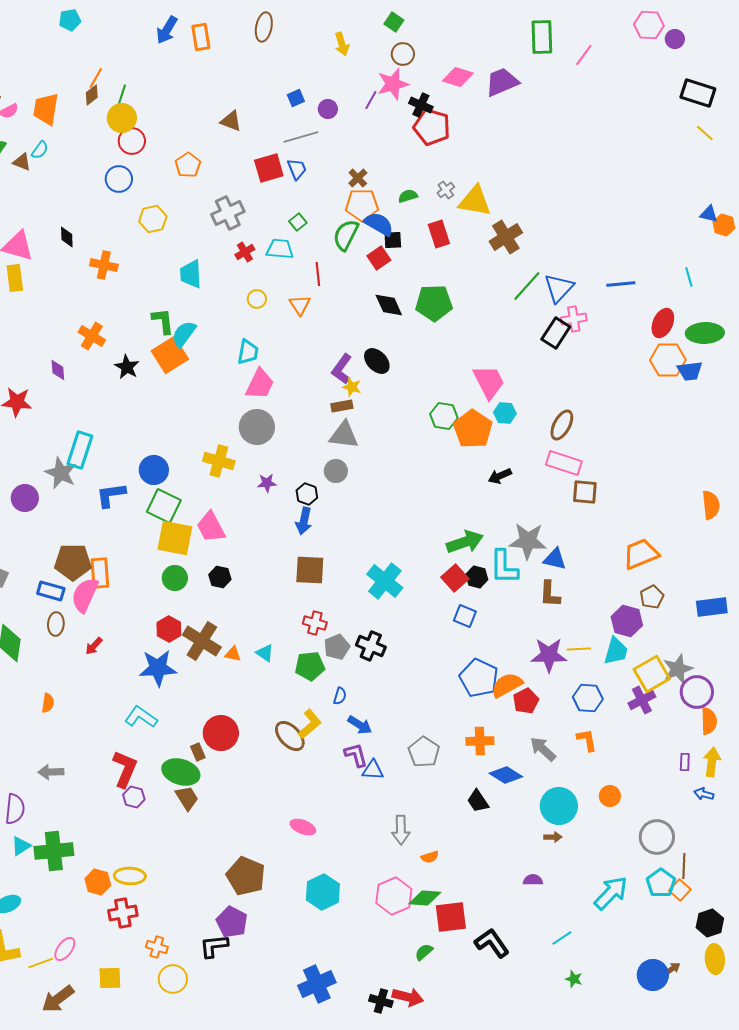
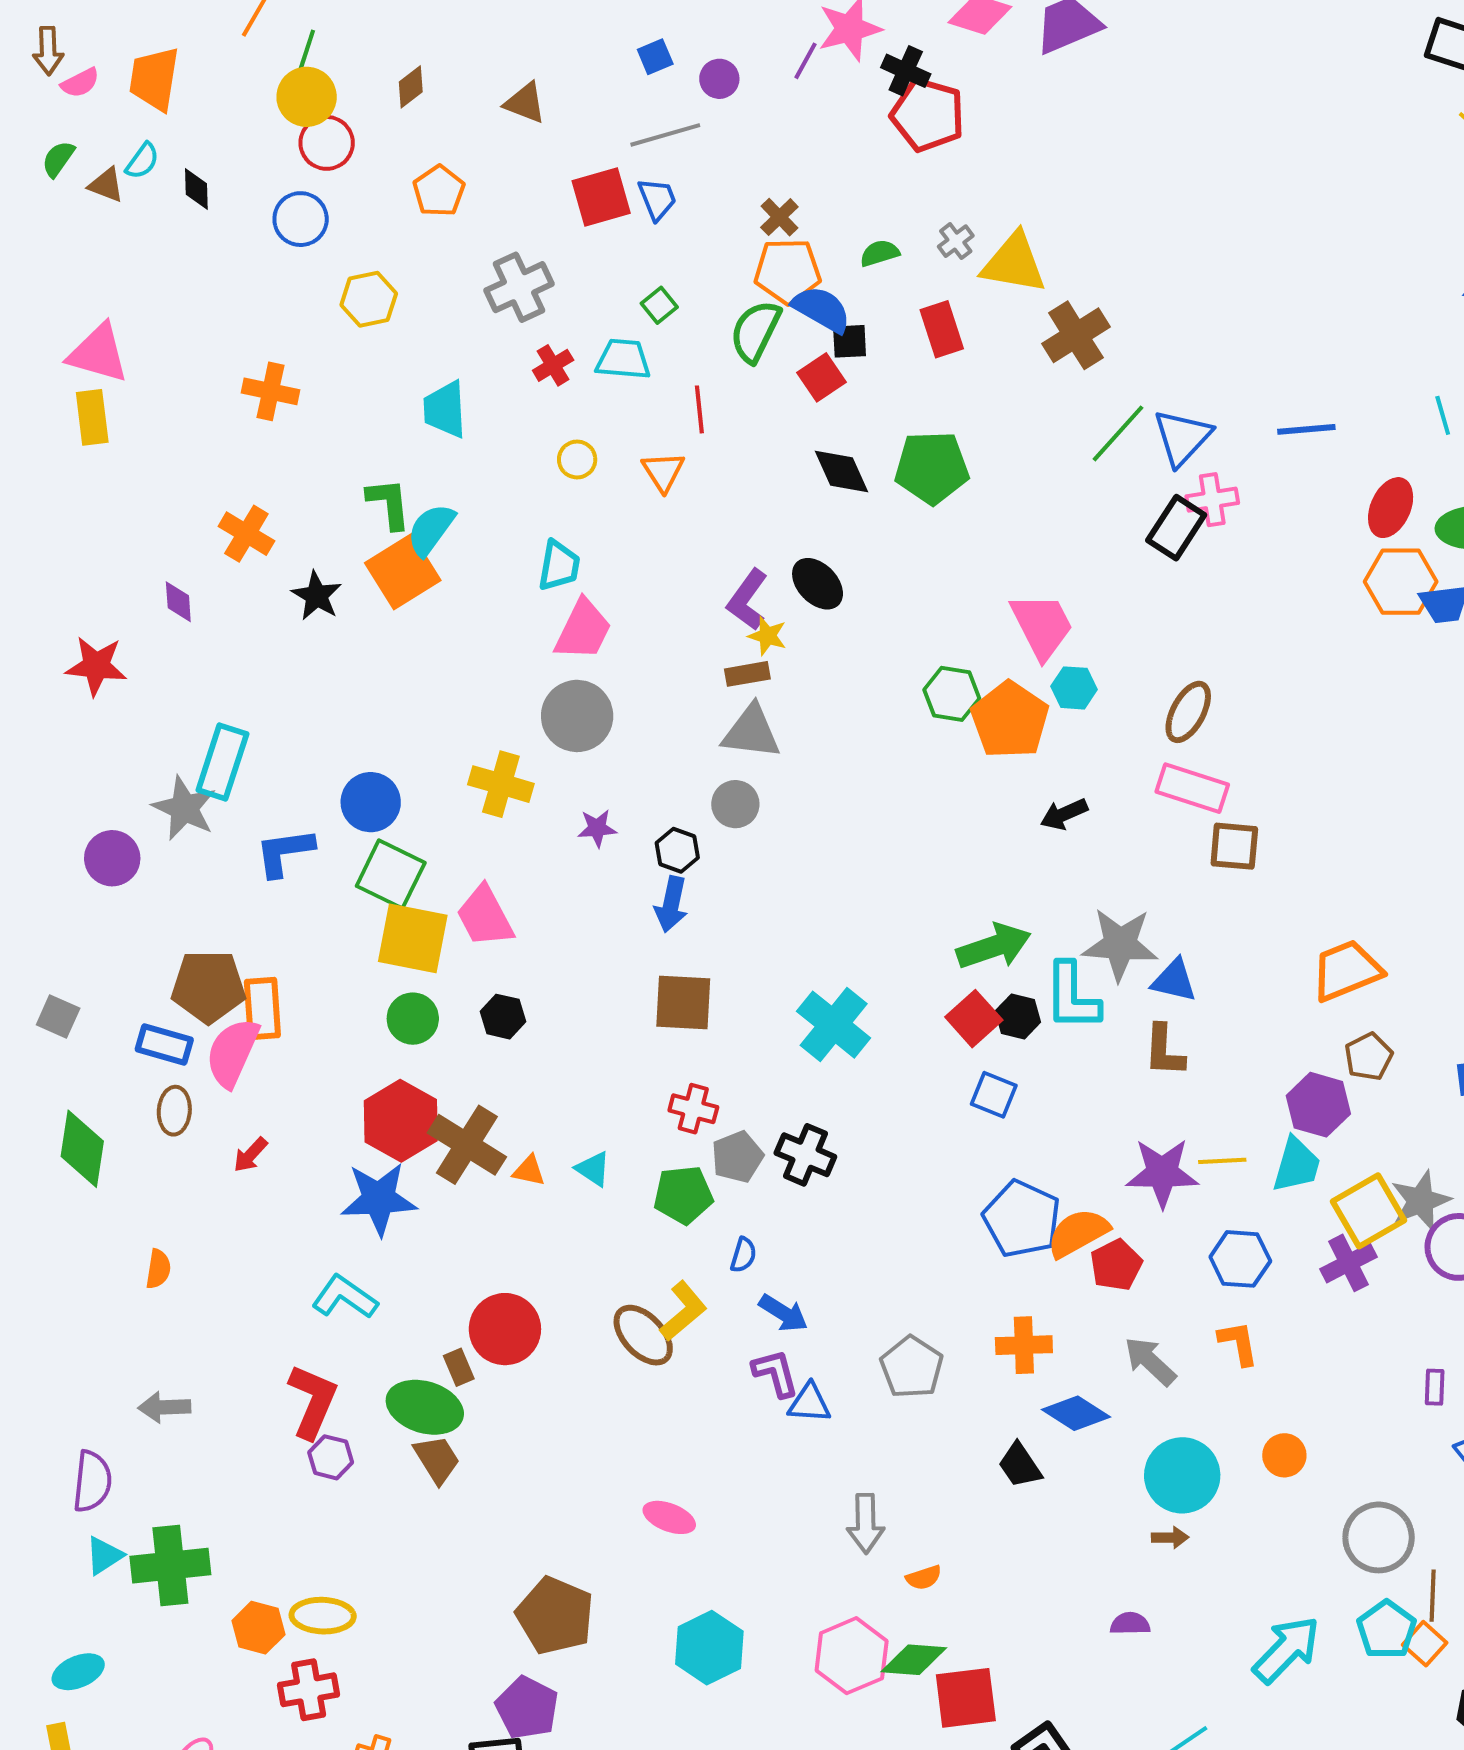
brown diamond: (92, 95) -> (411, 87), moved
black diamond: (67, 237) -> (196, 189), moved
red hexagon: (169, 629) -> (401, 1121), size x1.5

